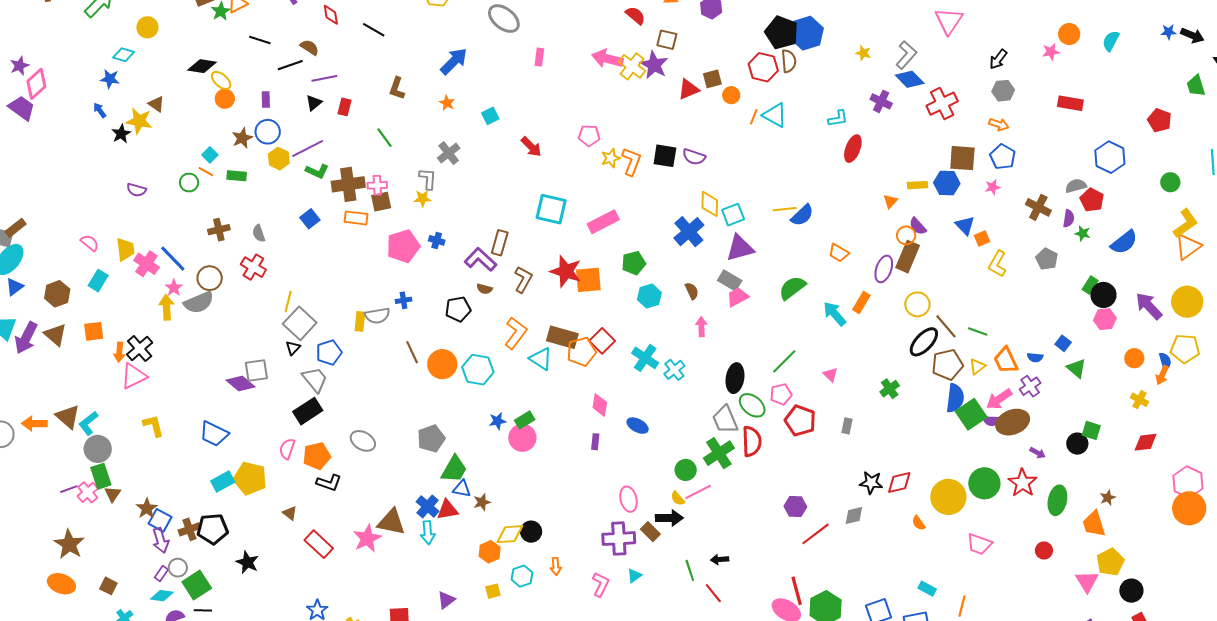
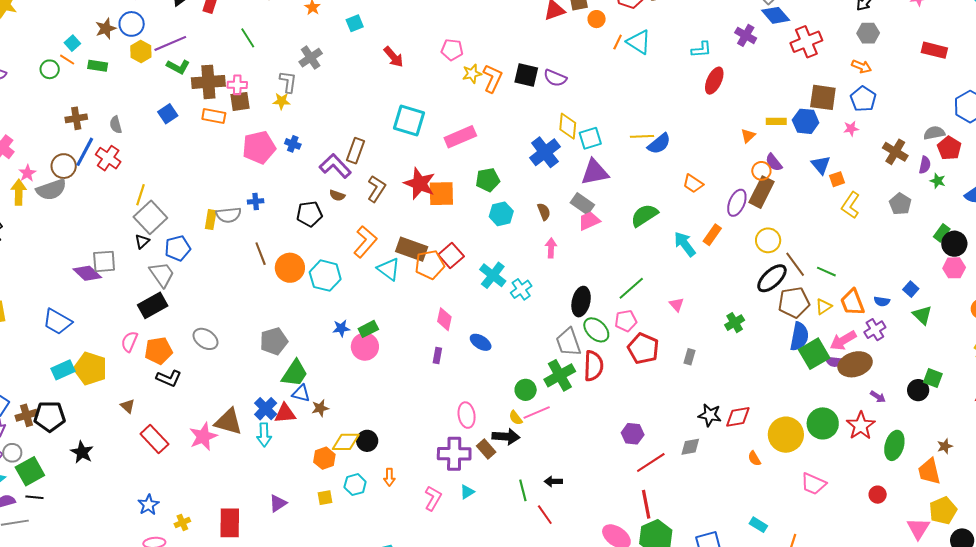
blue line: (173, 259) -> (85, 152), moved, turned 68
red line: (797, 591) -> (646, 504), moved

